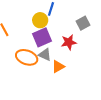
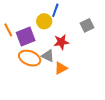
purple square: (42, 37) -> (26, 37), moved
red star: (69, 42) -> (61, 42), moved

